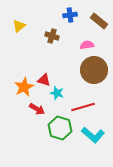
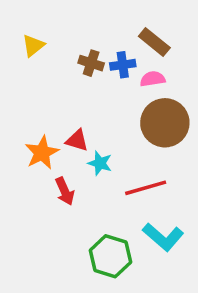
blue cross: (70, 15) -> (123, 65), moved
brown rectangle: (99, 21) -> (154, 42), moved
red arrow: (37, 109) -> (65, 191), turned 35
green hexagon: (60, 128) -> (110, 256), moved

